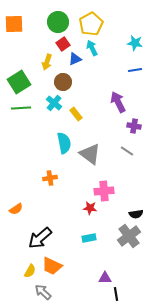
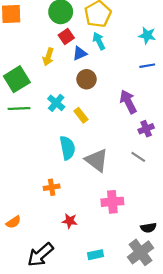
brown circle: (63, 82) -> (87, 79), moved
purple cross: (134, 126) -> (146, 129), turned -32
red star: (90, 208) -> (70, 221), moved

